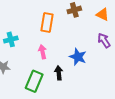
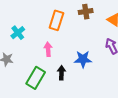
cyan cross: (11, 39) -> (18, 33), turned -32
blue star: (78, 57) -> (83, 59), turned -30

